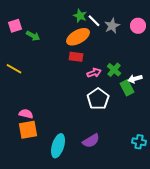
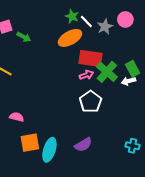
pink circle: (138, 26) -> (125, 19), moved
red rectangle: (76, 57) -> (90, 58), moved, size x1.6
green cross: (114, 70) -> (107, 72), size x1.5
green rectangle: (127, 88) -> (133, 69), moved
orange square: (28, 130) -> (30, 143), moved

